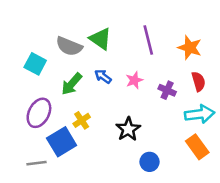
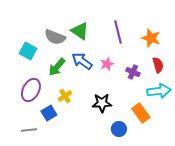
blue arrow: (103, 76) -> (82, 61), size x1.5
black star: (128, 129) -> (102, 103), turned 30
blue square: (62, 142) -> (49, 113), size x0.7
orange rectangle: (197, 147) -> (141, 113), moved

